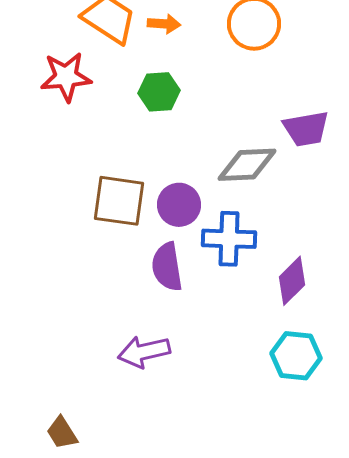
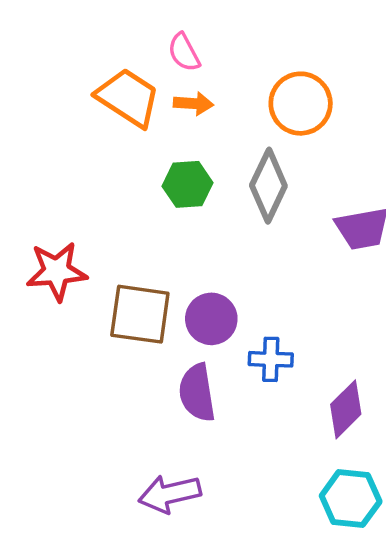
red star: (66, 77) -> (57, 271), moved
gray diamond: (247, 165) -> (268, 186), moved, turned -62
blue cross: (229, 239) -> (271, 359), size x0.7

